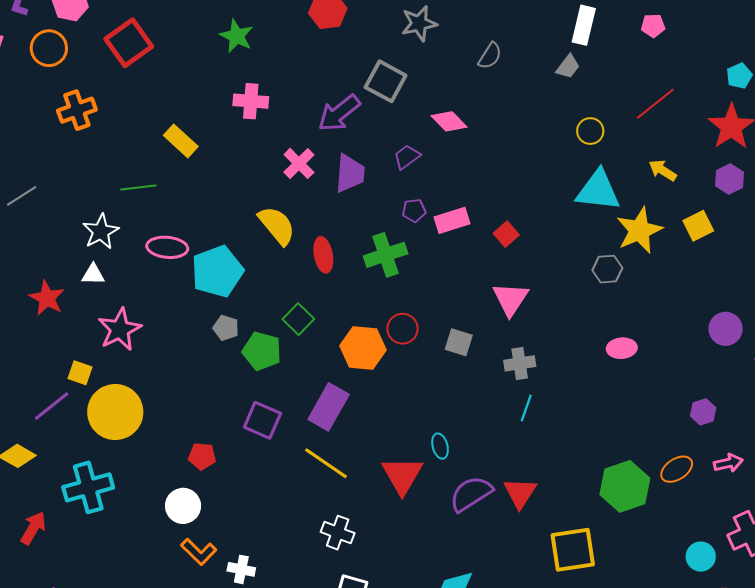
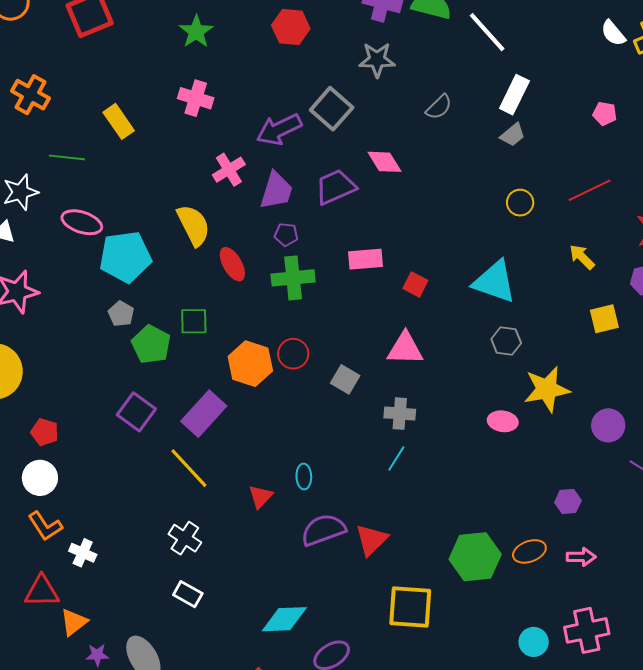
white rectangle: (584, 25) -> (514, 95), moved
orange cross: (77, 110) -> (30, 95), moved, turned 36
purple trapezoid: (407, 157) -> (335, 187), size x1.5
cyan triangle: (598, 191) -> (495, 282), moved
purple pentagon: (414, 210) -> (286, 235), moved
yellow star: (639, 230) -> (547, 389), moved
red square: (506, 234) -> (415, 284), turned -35
red ellipse: (323, 255) -> (232, 264), turned -32
pink triangle: (510, 299) -> (405, 349), turned 45
green square: (298, 319) -> (194, 321), turned 32
red pentagon: (202, 456) -> (45, 432), moved
red triangle: (402, 475) -> (261, 497), size x0.6

